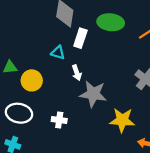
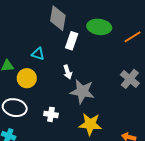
cyan triangle: (58, 53) -> (38, 54), moved
yellow star: (122, 120) -> (90, 124), moved

